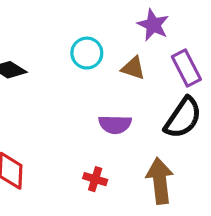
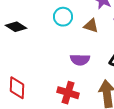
red cross: (95, 179) -> (68, 93), size x1.5

